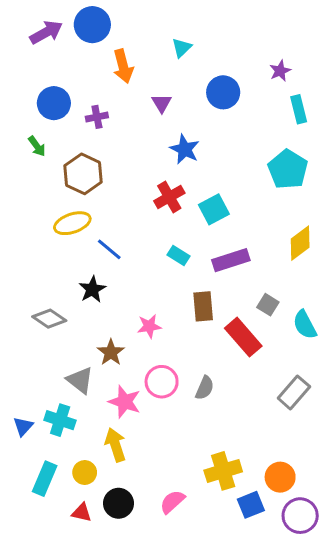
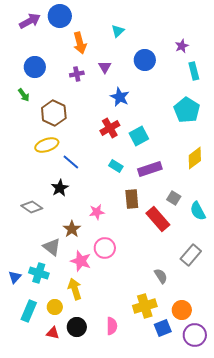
purple cross: (97, 117) -> (77, 74), moved
gray semicircle: (205, 388) -> (161, 276), moved, turned -56
pink semicircle: (172, 502) -> (112, 326), turned 132

